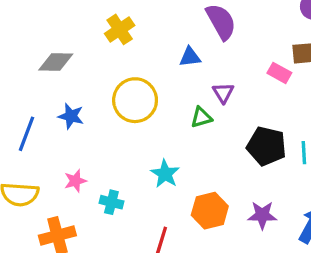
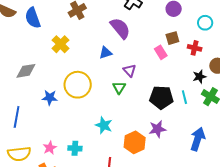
pink rectangle: (279, 73) -> (161, 52), turned 40
blue star: (71, 116) -> (50, 98), moved
green triangle: (201, 117) -> (119, 88), turned -32
pink star: (75, 181) -> (50, 148), moved
purple star: (262, 215) -> (157, 129), moved

